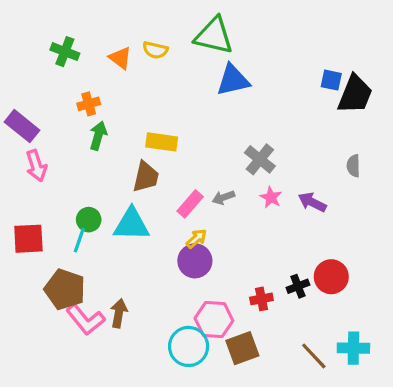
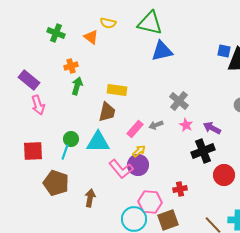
yellow semicircle: (155, 50) -> (108, 23), moved
black cross: (298, 286) -> (203, 151), moved, size x1.6
pink L-shape: (85, 320) -> (121, 169), moved

